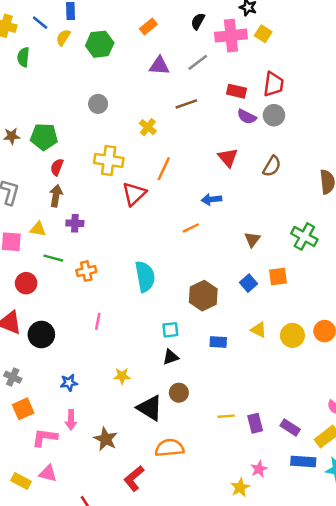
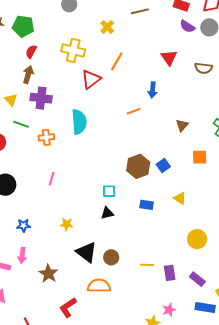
brown semicircle: (272, 166) -> (204, 68), turned 60
blue arrow: (212, 199) -> (153, 90), turned -84
purple cross: (75, 223) -> (41, 98), size x1.5
yellow triangle: (38, 229) -> (11, 100), turned 32
cyan semicircle: (145, 277) -> (79, 122), moved
blue square: (249, 283) -> (163, 166), moved
yellow circle: (292, 335) -> (197, 239), moved
brown circle: (179, 393) -> (111, 257), moved

